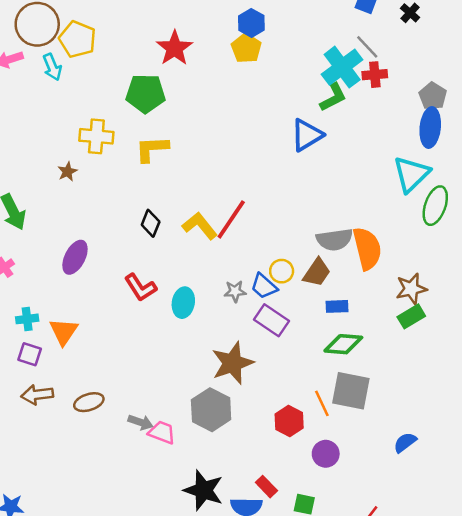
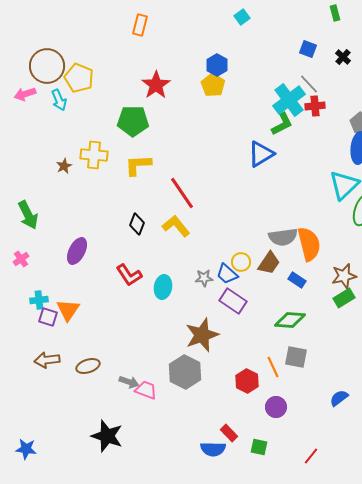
brown star: (67, 172) -> (64, 166), moved
red line: (231, 219) -> (182, 193), moved, turned -68
blue rectangle: (337, 306) -> (297, 280), moved, turned 36
purple square: (30, 354) -> (48, 317), moved
gray square: (351, 391) -> (296, 357), size x0.7
black star: (203, 490) -> (107, 436), moved

